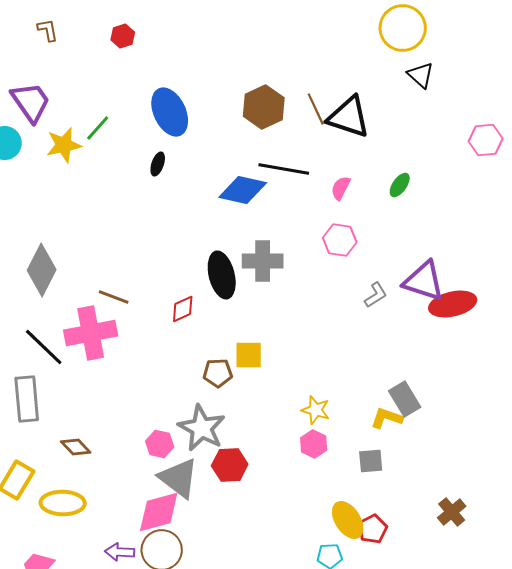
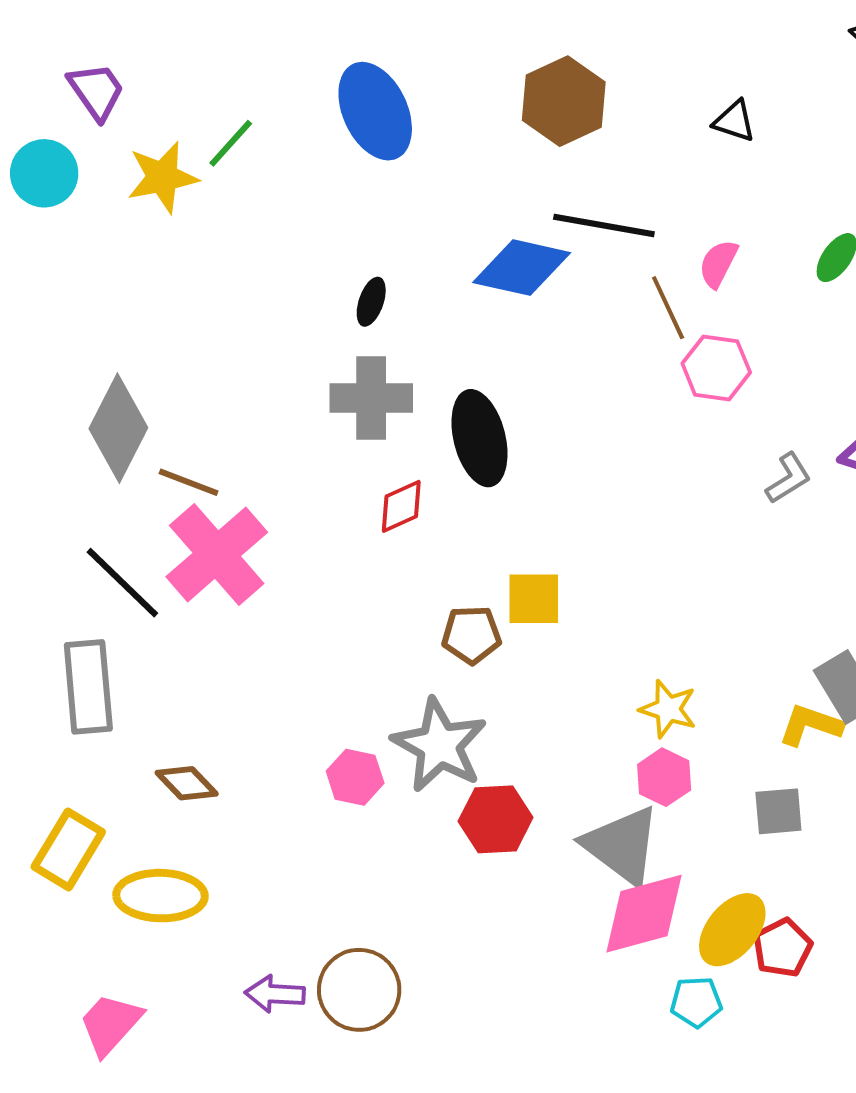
purple trapezoid: (31, 102) -> (96, 91), size x0.7
brown line: (316, 109) -> (668, 308), moved
black triangle: (349, 117) -> (734, 121), size x0.5
black ellipse: (158, 164) -> (371, 302), moved
gray cross: (263, 261) -> (371, 398), moved
brown line: (114, 297) -> (189, 482), moved
pink cross: (91, 333) -> (217, 555), turned -30
gray triangle: (179, 478) -> (622, 845), moved
pink diamond: (159, 512) -> (644, 914), moved
yellow ellipse: (348, 520) -> (732, 930), turned 72

